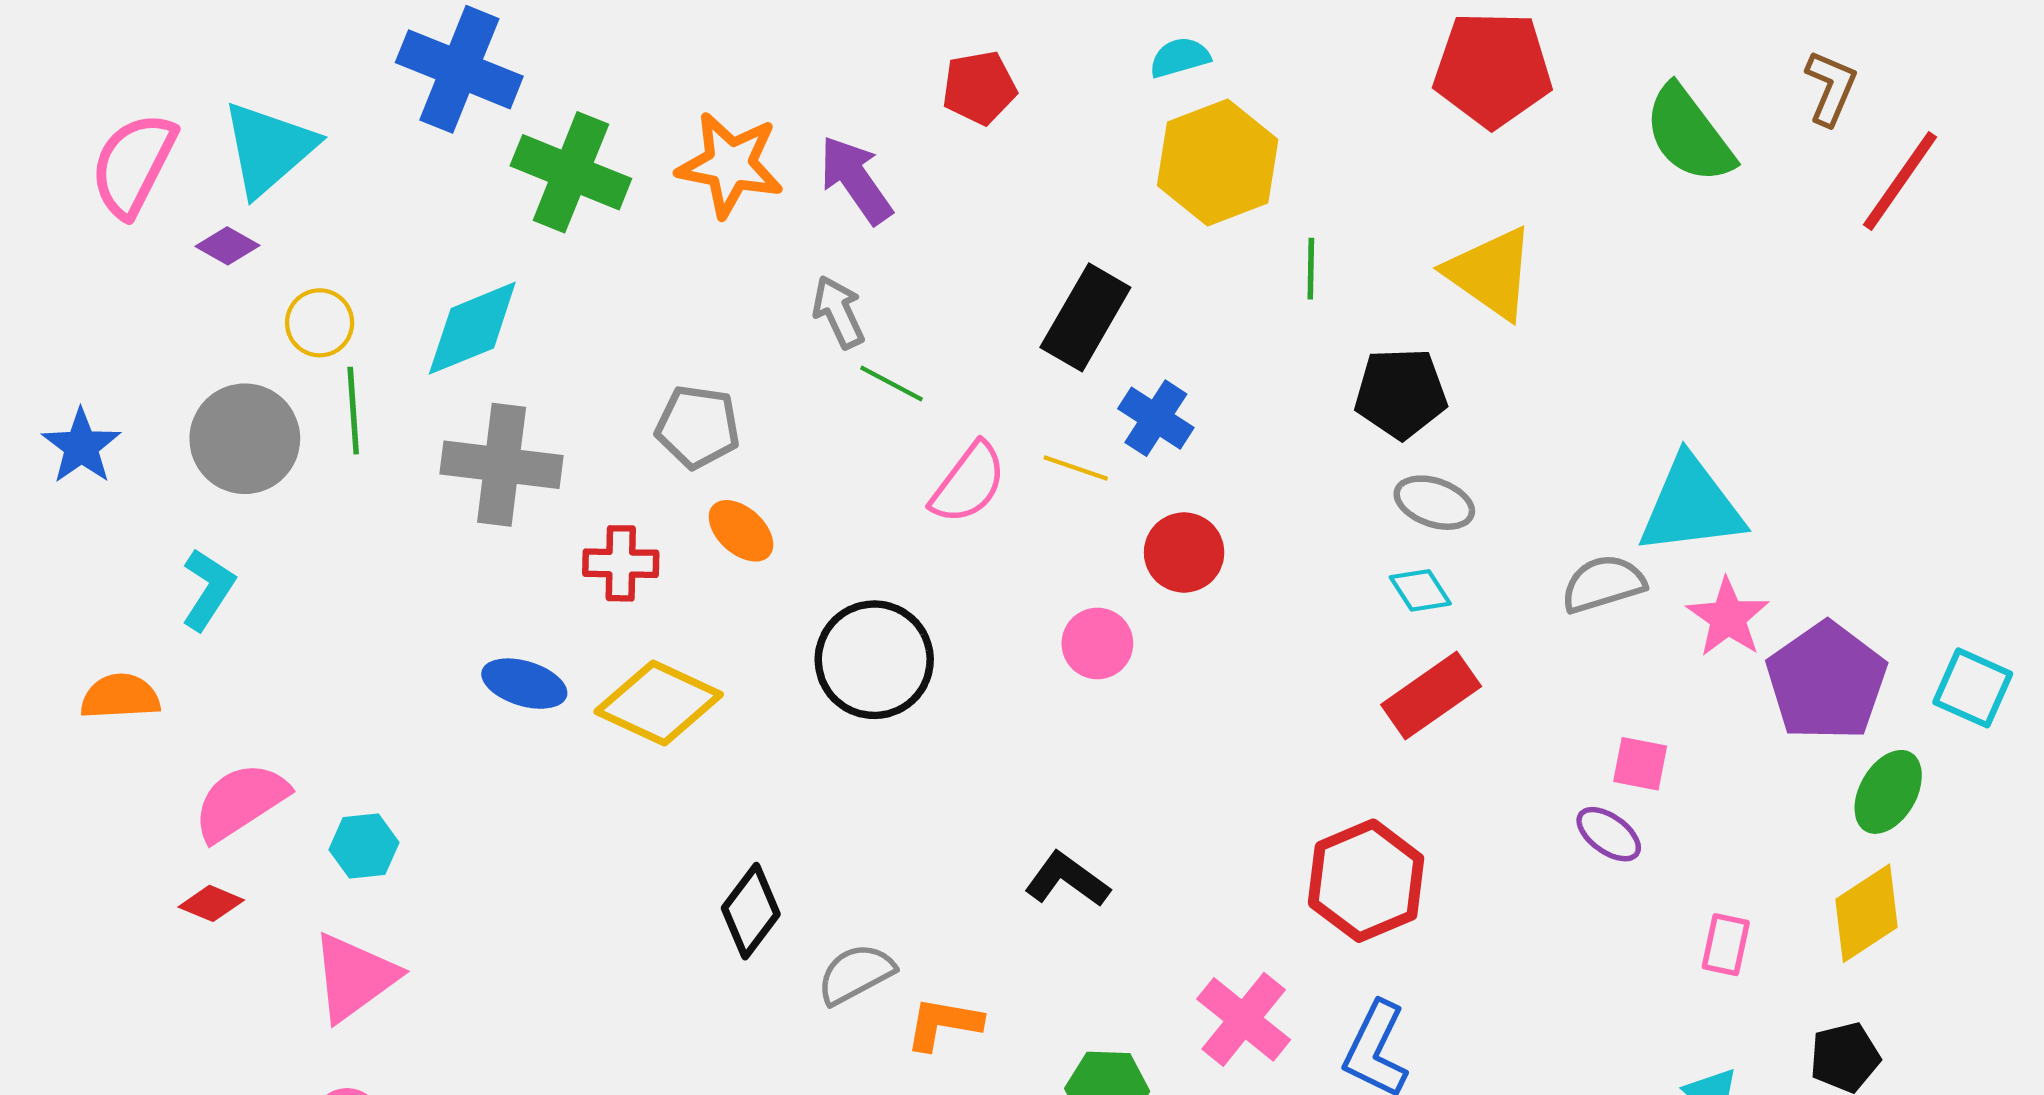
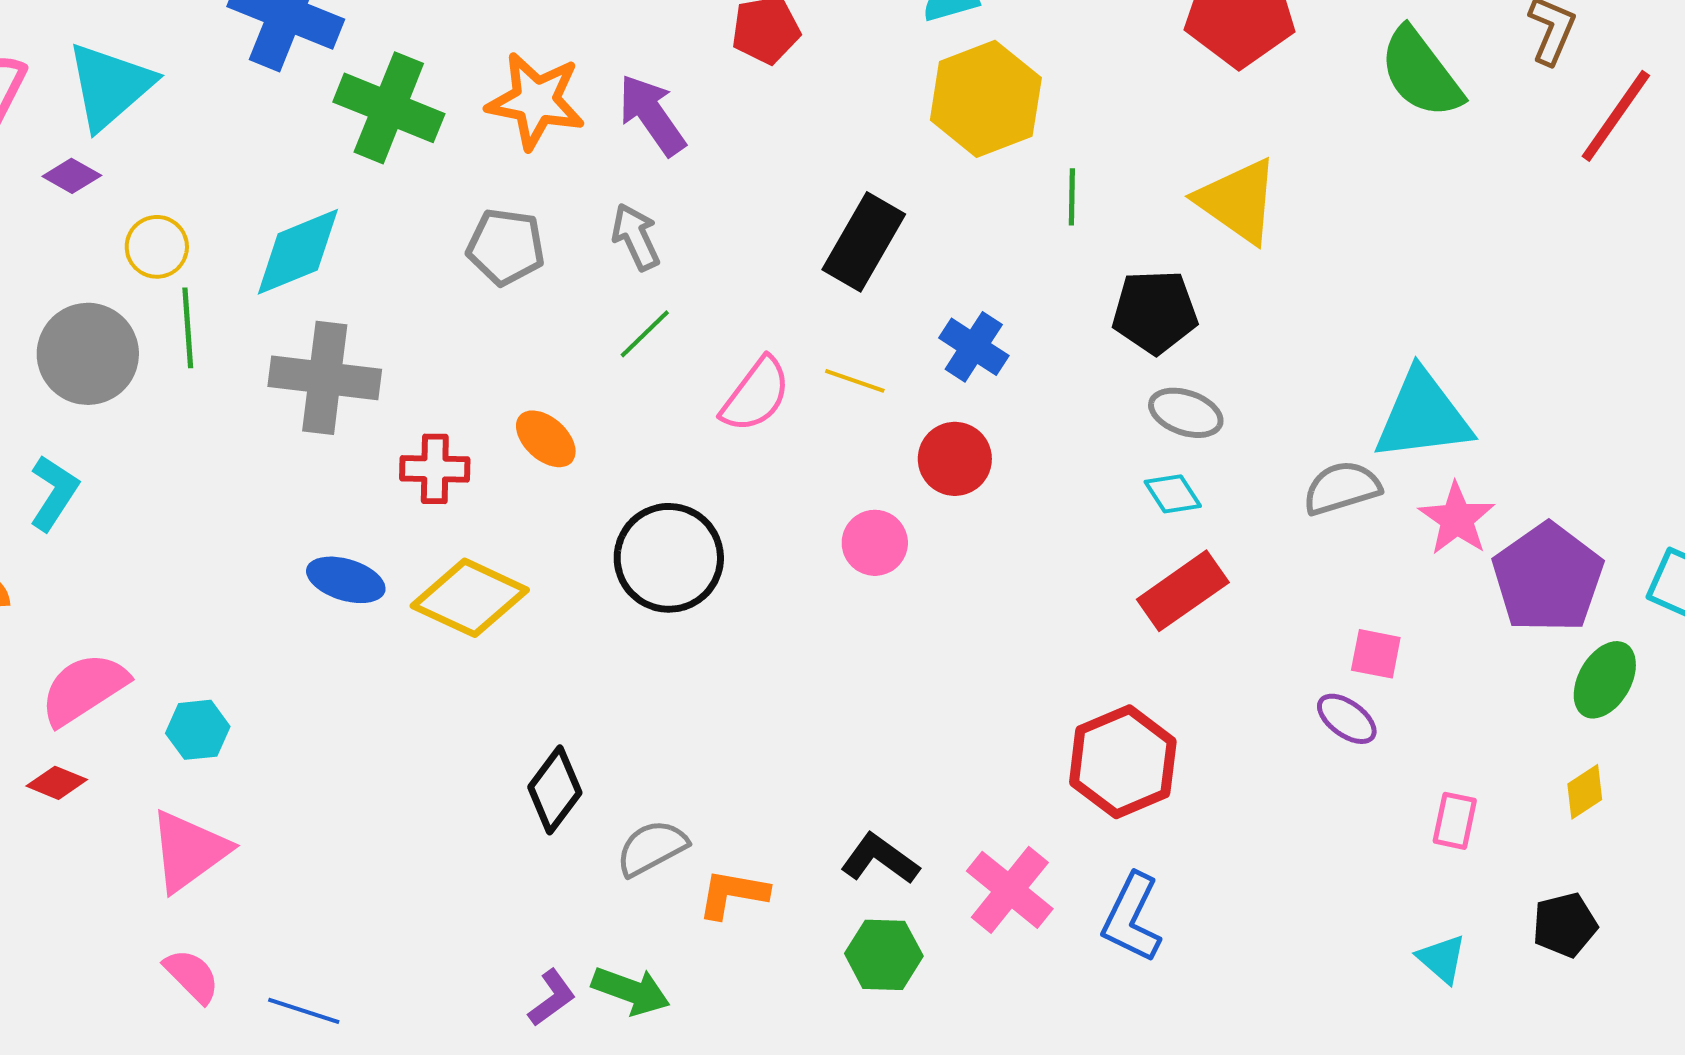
green line: (892, 383) -> (645, 334), moved, turned -72
blue cross: (1156, 418) -> (974, 347), moved
gray pentagon: (698, 427) -> (506, 247), moved
black L-shape: (1067, 880) -> (880, 859), moved
yellow diamond: (1867, 913) -> (1585, 792), size x0.6

